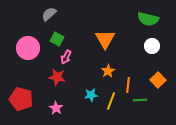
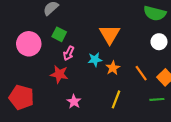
orange line: (128, 85) -> (141, 73), moved, turned -42
cyan star: (91, 95) -> (95, 60), moved
green line: (140, 100) -> (157, 99), moved
pink star: (56, 108) -> (74, 102), moved

